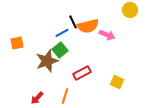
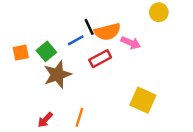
green square: (60, 50) -> (46, 51), moved
red rectangle: (82, 73) -> (100, 59), moved
yellow square: (117, 82) -> (143, 100), size x1.5

